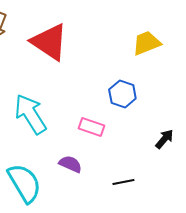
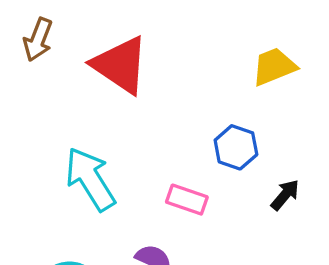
black arrow: (164, 139) -> (285, 195), moved

